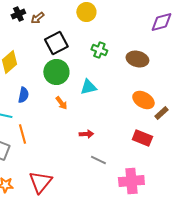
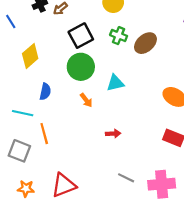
green cross: (99, 50) -> (119, 36), moved
brown ellipse: (137, 59) -> (145, 43), moved, turned -55
gray line: (98, 160) -> (126, 178), moved
red triangle: (40, 182) -> (64, 185), turned 30

